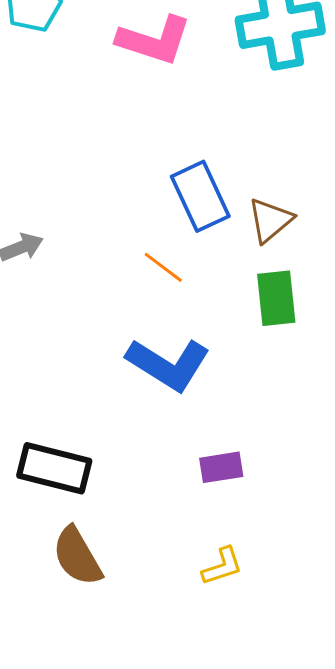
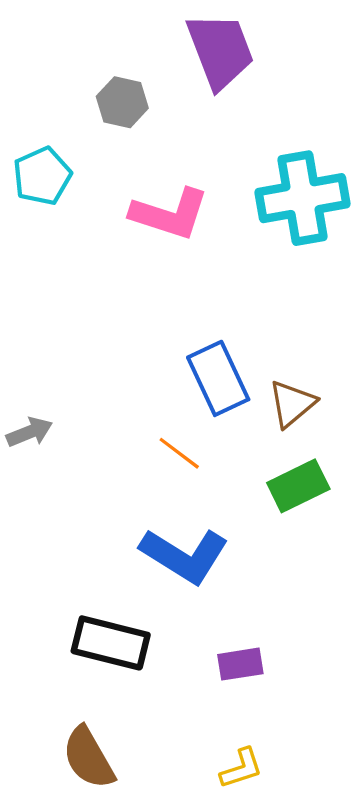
green rectangle: (276, 298) -> (298, 486), turned 70
black rectangle: (54, 468) -> (111, 643), moved

